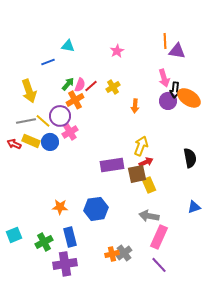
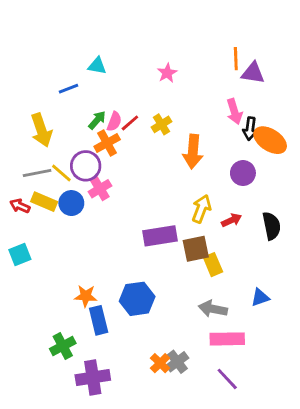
purple circle: (168, 101) -> (243, 173), moved
orange arrow: (135, 106) -> (193, 152), size x1.6
red arrow: (146, 162) -> (232, 220), moved
blue triangle: (194, 207) -> (260, 297), moved
cyan square: (14, 235) -> (20, 255), moved
blue rectangle: (70, 237) -> (99, 320), moved
pink rectangle: (159, 237) -> (227, 339), turned 65
orange cross: (112, 254) -> (160, 363), turned -32

